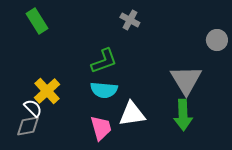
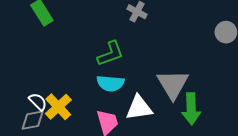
gray triangle: (186, 80) -> (173, 84), moved
yellow cross: (47, 91) -> (58, 107), moved

